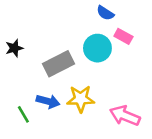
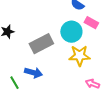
yellow star: (81, 99) -> (79, 56), moved
pink arrow: (125, 116) -> (92, 84), size x0.6

